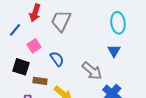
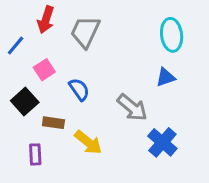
blue triangle: (114, 51) -> (165, 77), turned 40
black square: (21, 67) -> (25, 101), turned 30

